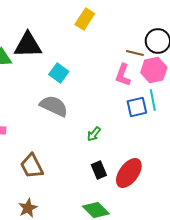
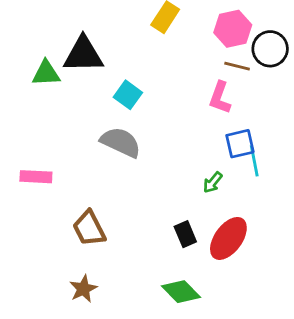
pink hexagon: (154, 70) -> (233, 29), moved
cyan line: (153, 100) -> (254, 161), moved
green arrow: (94, 134) -> (213, 182), moved

